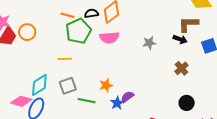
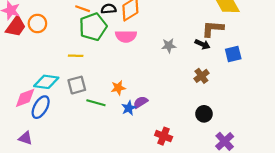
cyan diamond: (39, 85) -> (46, 82), turned 35
pink diamond: (21, 101) -> (25, 98), turned -40

